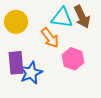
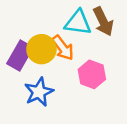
yellow circle: (16, 22) -> (41, 49), moved
purple rectangle: (16, 63) -> (20, 55), moved, turned 35

